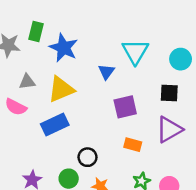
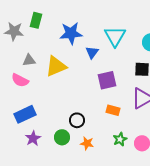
blue star: (64, 48) -> (71, 33), moved, turned -30
blue rectangle: (55, 124) -> (25, 114), moved

